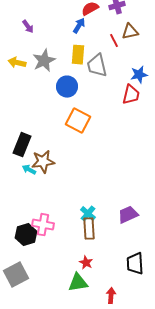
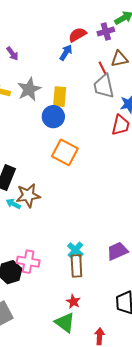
yellow rectangle: (78, 55) -> (60, 97), moved
gray trapezoid: (97, 66) -> (104, 86), moved
green triangle: (78, 283) -> (65, 323), turned 45

